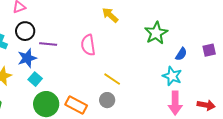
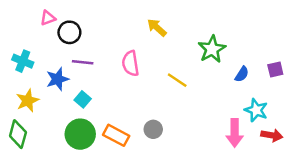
black circle: (25, 31) -> (69, 32), moved
cyan star: (172, 76) -> (256, 110), moved
cyan square: (35, 79) -> (83, 99), moved
yellow line: (112, 79) -> (177, 80), moved

